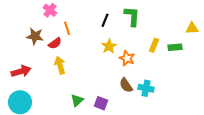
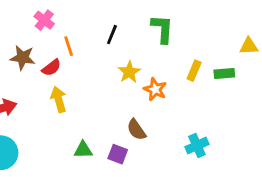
black line: (105, 20) -> (112, 35), moved
brown semicircle: (126, 85) -> (136, 130), moved
cyan cross: (146, 88) -> (197, 146), moved, turned -35
green triangle: (77, 100) -> (83, 150), turned 40

